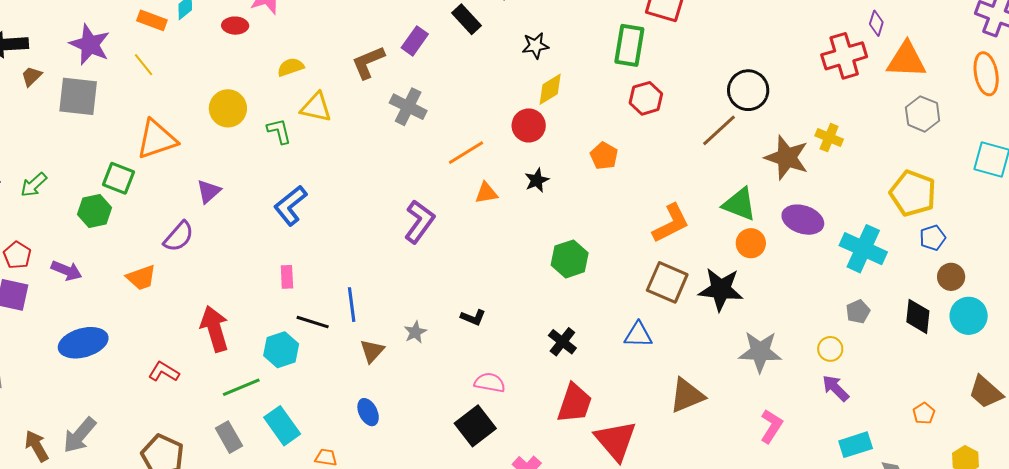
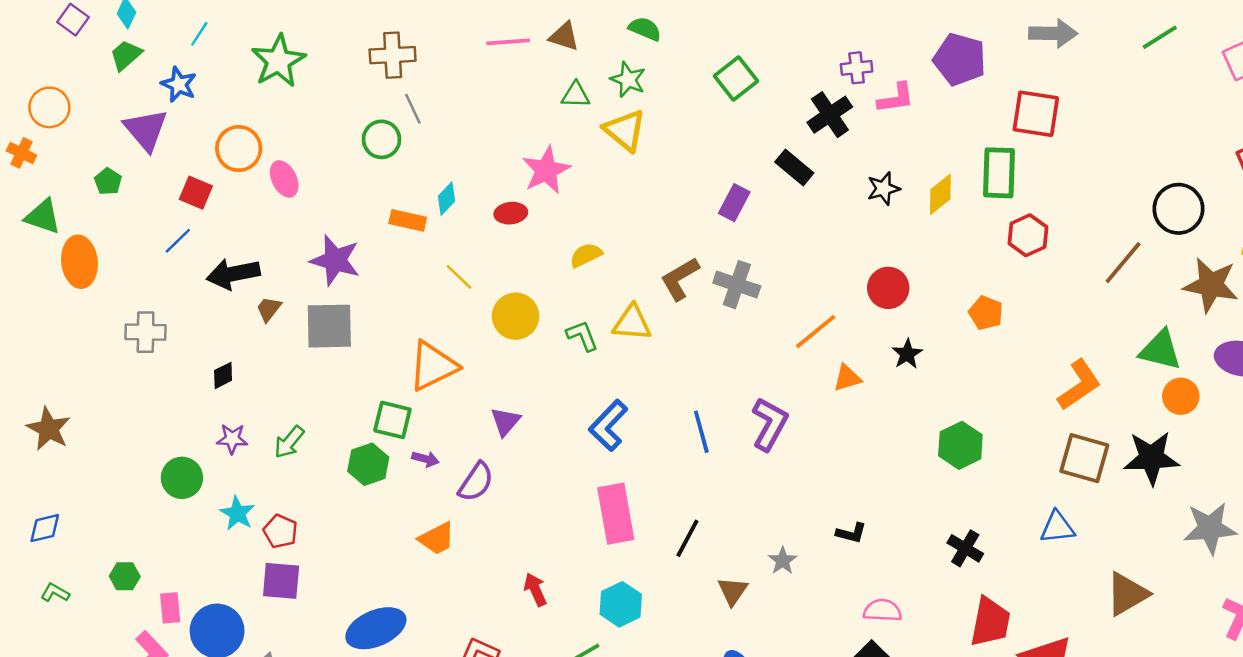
brown L-shape: (368, 62) -> (680, 279), moved
yellow line: (143, 65) -> (459, 277), moved
yellow diamond: (550, 89) -> (940, 194), moved
black circle: (748, 90) -> (1178, 209), moved
yellow triangle: (316, 107) -> (632, 323), moved
purple arrow: (67, 271) -> (425, 459), moved, size x0.7
pink rectangle: (287, 277) -> (616, 514), size x2.0
blue line: (352, 305) -> (701, 432), moved
black line: (313, 322) -> (687, 538), moved, turned -72
red arrow: (215, 329) -> (535, 589), size x0.6

